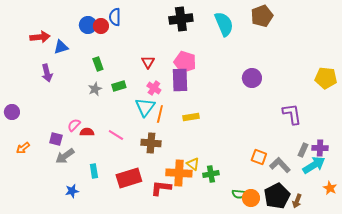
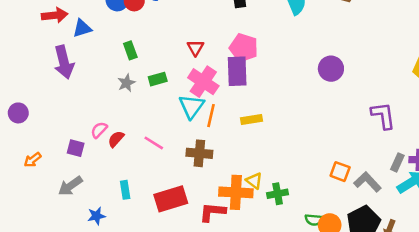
purple arrow: (47, 73) -> (64, 62), size x1.4
pink cross: (154, 88) -> (203, 82), size x1.6
red semicircle: (87, 132) -> (116, 139), turned -48
gray arrow: (65, 156) -> (70, 186), moved

